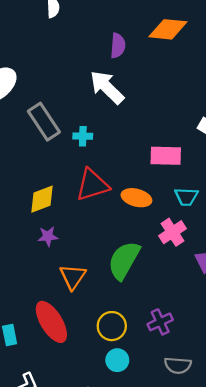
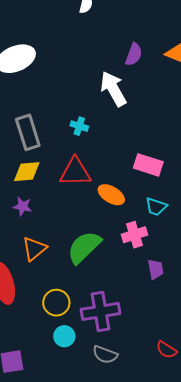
gray rectangle: (44, 122) -> (28, 132), moved
purple cross: (160, 322) -> (101, 311), size x1.6
cyan circle: (117, 360) -> (64, 336), moved

